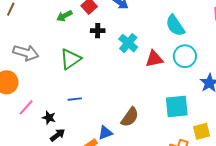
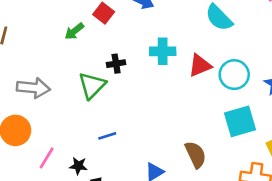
black cross: (98, 31) -> (116, 64), moved
cyan cross: (128, 43) -> (163, 51), turned -30
cyan circle: (185, 56) -> (234, 75), moved
brown semicircle: (130, 117) -> (196, 155), moved, turned -50

